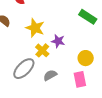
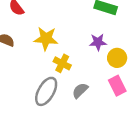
purple star: (58, 41) -> (98, 42), moved

